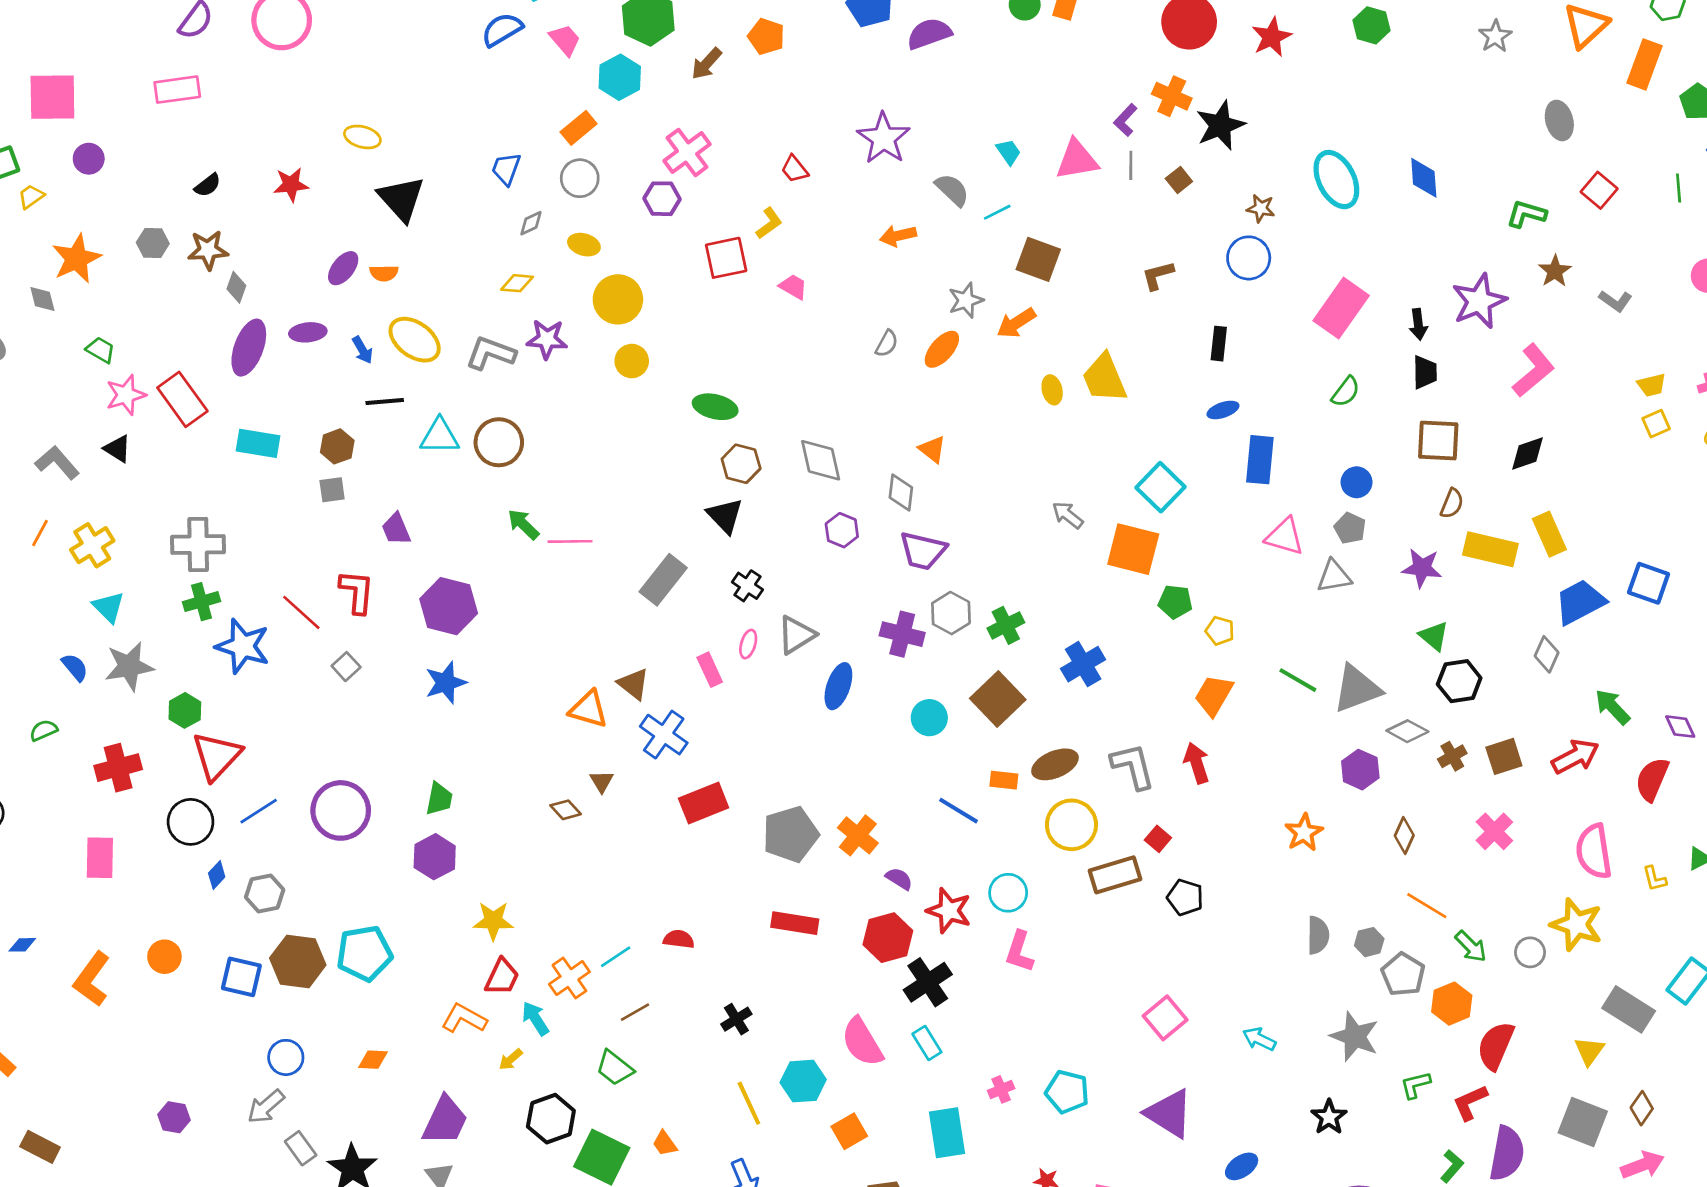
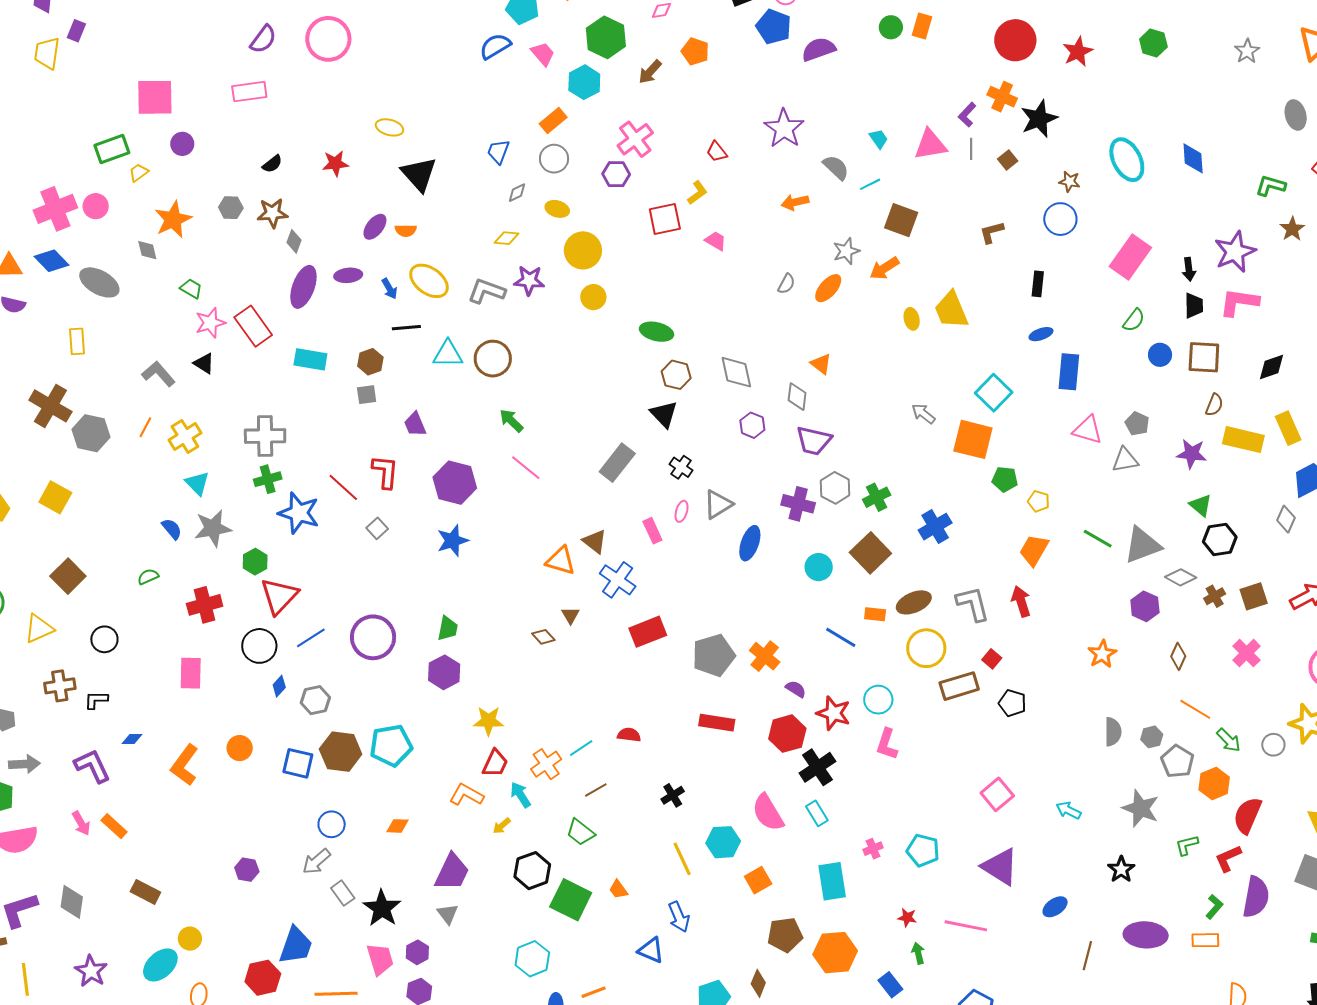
pink L-shape: (1533, 370) -> (1239, 302), moved, turned -132
blue circle: (1357, 482) -> (1160, 355), moved
pink line: (570, 541) -> (526, 468), moved, turned 40

